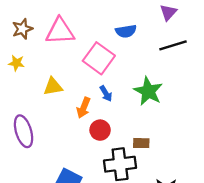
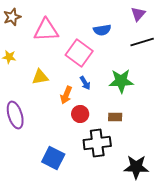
brown star: (22, 29) -> (12, 17), moved
green star: (148, 91) -> (121, 81), turned -30
brown rectangle: (141, 143) -> (115, 117), moved

